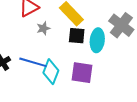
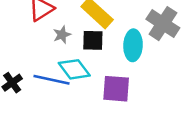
black square: (77, 36) -> (93, 40), moved
cyan diamond: (51, 72) -> (74, 69), moved, turned -55

